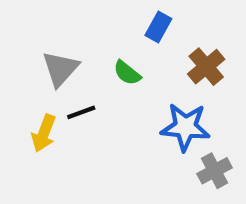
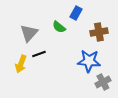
brown cross: (206, 67) -> (99, 32), turned 30
green semicircle: (127, 73) -> (59, 27), moved

